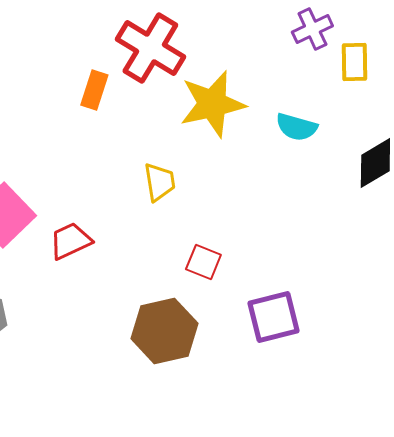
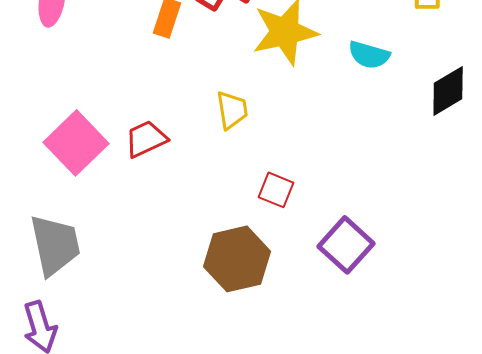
red trapezoid: (70, 241) -> (146, 139), moved
purple square: (273, 317) -> (346, 245), turned -34

